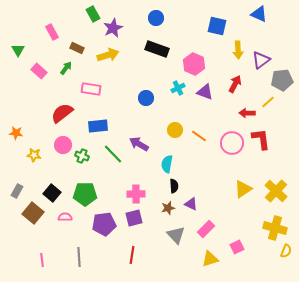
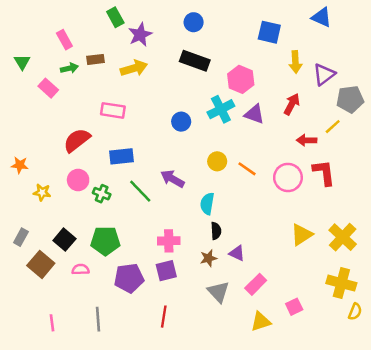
brown rectangle: (77, 48) -> (95, 59), turned -32
green arrow: (66, 68) -> (69, 68), moved, turned 40
cyan cross: (178, 88) -> (221, 109), size x1.5

